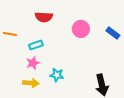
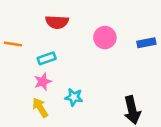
blue rectangle: (113, 33) -> (146, 43), turned -48
yellow arrow: (31, 83) -> (40, 107), turned -126

